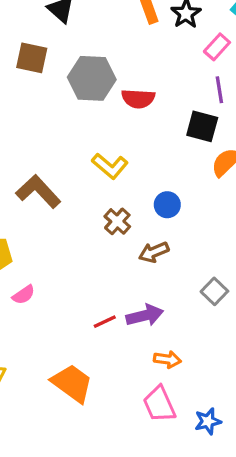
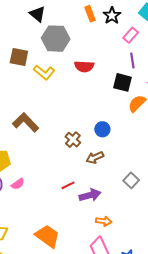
brown square: (32, 58) -> (19, 57), moved
gray hexagon: (92, 78) -> (56, 39), moved
yellow L-shape: (110, 166) -> (44, 72), moved
red line: (105, 322) -> (68, 185), moved

